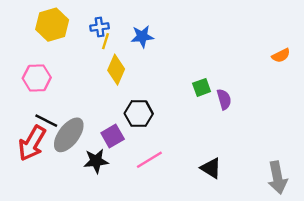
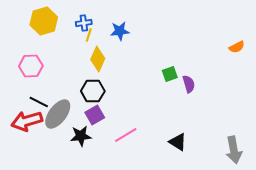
black hexagon: (139, 114) -> (93, 91), moved
red arrow: (32, 143) -> (27, 121), turned 44

